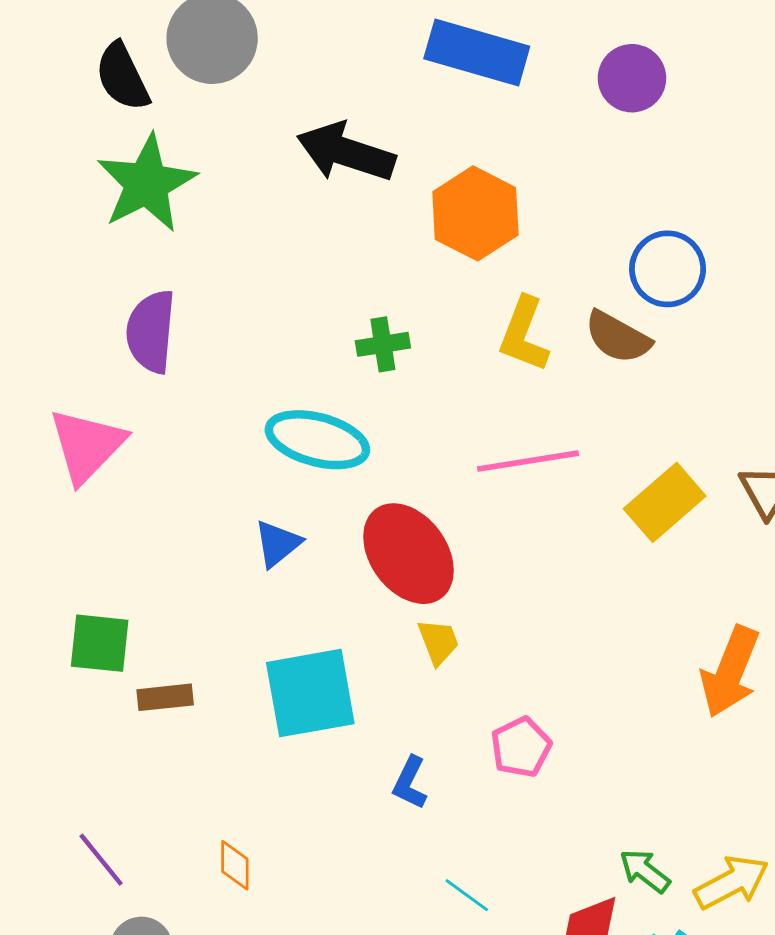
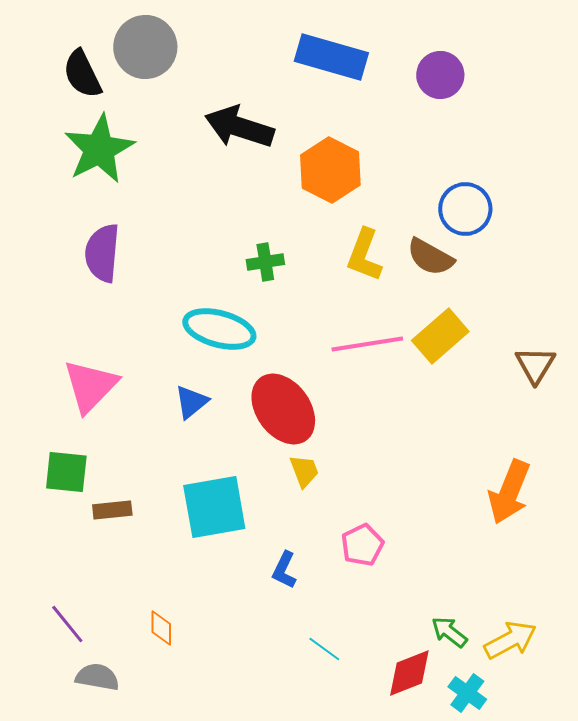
pink triangle: (87, 445) -> (90, 386), moved
yellow rectangle: (665, 502) -> (440, 336), moved

